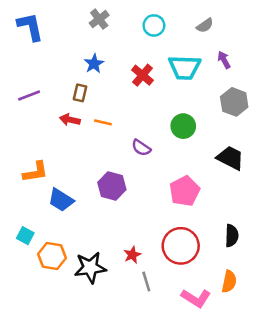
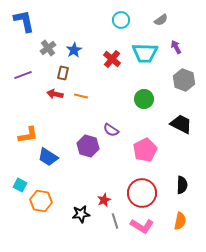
gray cross: (99, 19) -> (48, 48), moved
purple semicircle: (141, 148) -> (111, 130), moved
black star: (90, 268) -> (81, 214), moved, size x0.7
pink L-shape: (196, 298) -> (142, 226), moved

